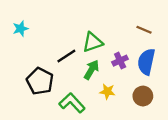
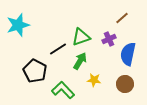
cyan star: (21, 29) -> (18, 25), size x1.6
brown line: (144, 30) -> (122, 18), moved, turned -64
purple cross: (120, 61) -> (109, 39), moved

